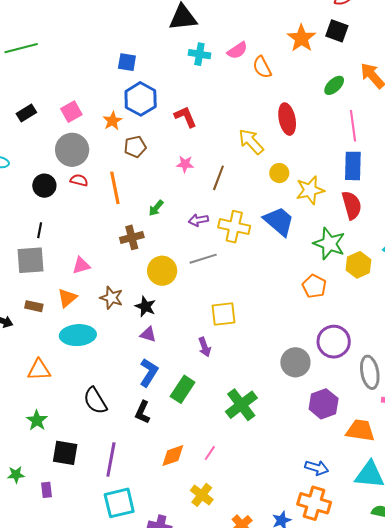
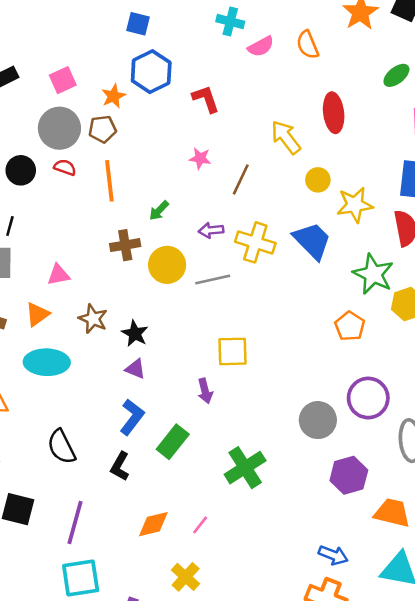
pink semicircle: (237, 50) -> (261, 46), moved
brown pentagon: (135, 147) -> (102, 129), moved
yellow circle: (162, 271) -> (167, 265), moved

